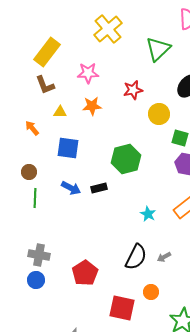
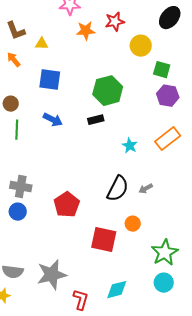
brown L-shape: (45, 85) -> (16, 31), moved
orange star: (92, 106) -> (86, 31), moved
black rectangle: (99, 188) -> (96, 120), moved

